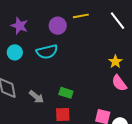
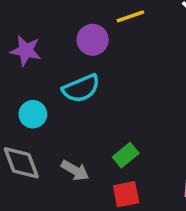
cyan circle: (15, 52) -> (33, 114), moved
green rectangle: (66, 93) -> (126, 155), turned -48

